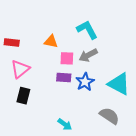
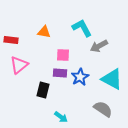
orange triangle: (51, 41) -> (44, 32), moved
gray arrow: (88, 55) -> (99, 46), moved
black rectangle: (23, 96) -> (43, 90), moved

